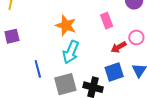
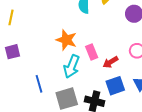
pink rectangle: (107, 21) -> (92, 52), moved
red arrow: (119, 47) -> (110, 62), moved

